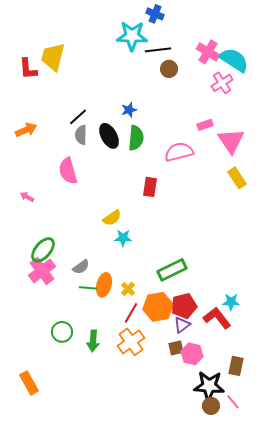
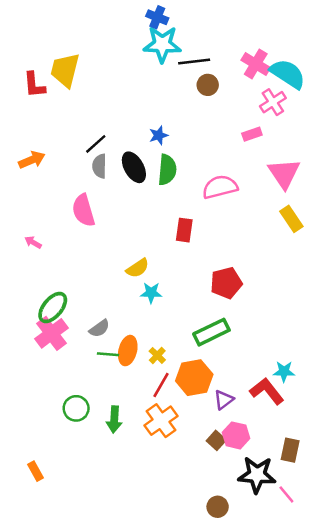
blue cross: (155, 14) -> (157, 17), moved
pink rectangle: (205, 125) -> (252, 134), moved
red pentagon: (184, 306) -> (226, 283), moved
brown square: (176, 348) -> (216, 440), moved, turned -35
orange rectangle: (29, 383) -> (36, 471), size x0.7
brown circle: (211, 406) -> (218, 507), moved

